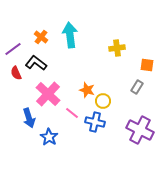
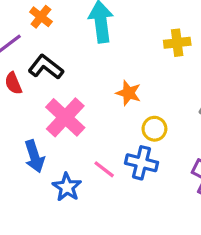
orange cross: (41, 37) -> (41, 17), moved
orange star: (87, 90) -> (129, 93), moved
pink line: (72, 113) -> (104, 169), moved

